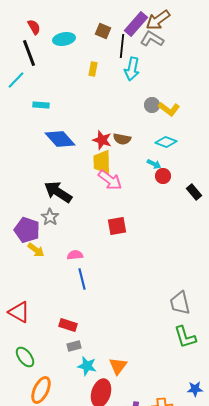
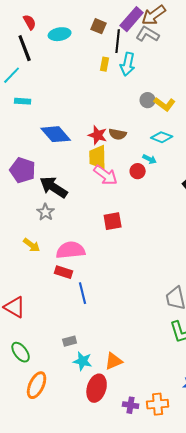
yellow rectangle: (93, 69) -> (105, 64), moved
cyan rectangle: (41, 105) -> (23, 101), moved
red circle: (163, 176) -> (138, 171), moved
purple pentagon: (27, 230) -> (23, 170), moved
pink semicircle: (75, 255) -> (71, 250), size x1.8
blue line: (82, 279) -> (83, 293), moved
red rectangle: (68, 325) -> (64, 272), moved
orange triangle: (118, 366) -> (114, 361), turned 30

